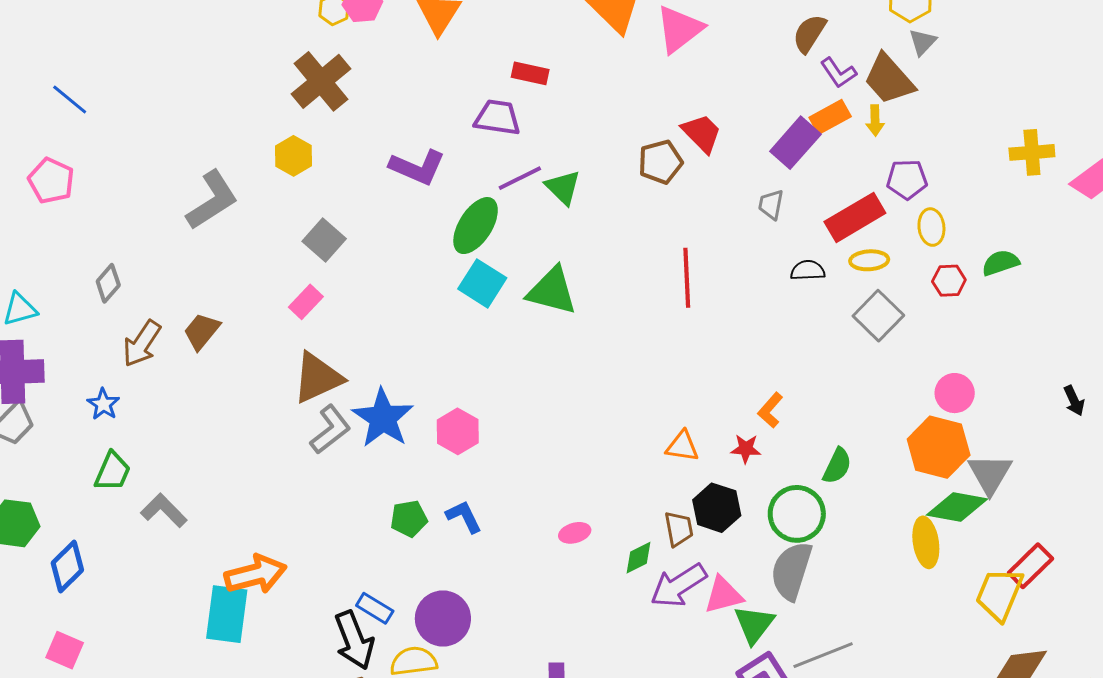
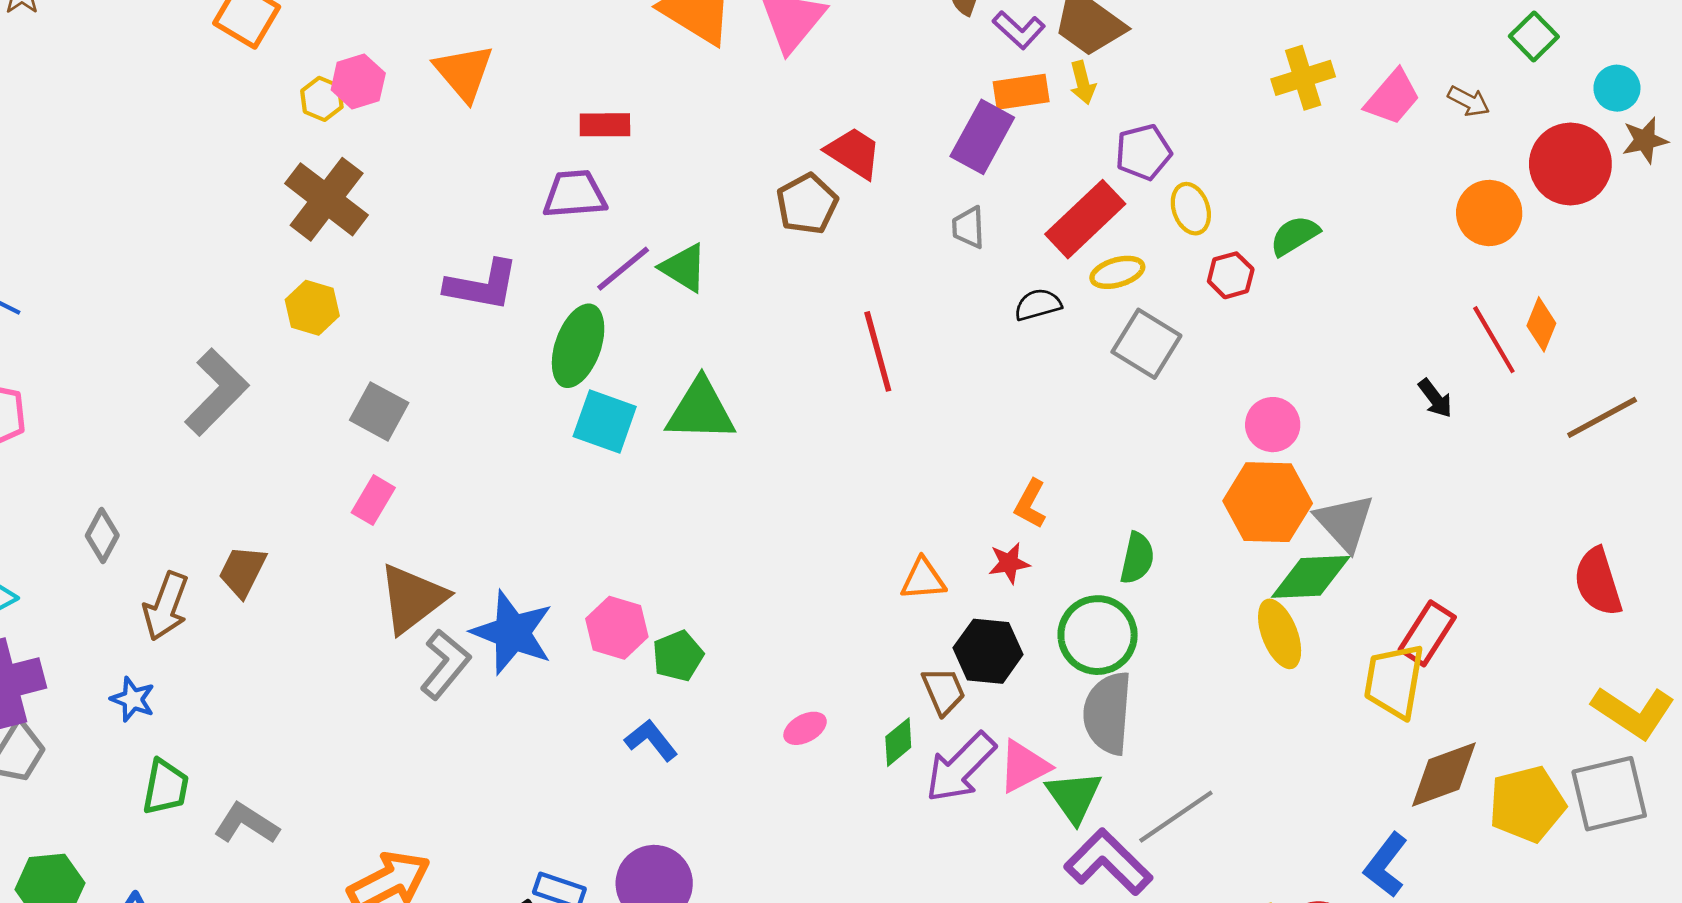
orange rectangle: (830, 117) -> (1021, 92), turned 33
green pentagon: (409, 519) -> (678, 656), moved

